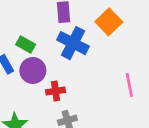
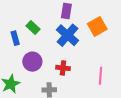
purple circle: (33, 70) -> (32, 62), moved
red cross: (56, 91) -> (63, 68), moved

